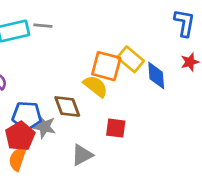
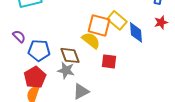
blue pentagon: (27, 116) -> (39, 50), moved
gray star: (44, 127) -> (66, 70), moved
red square: (116, 128) -> (109, 61), moved

